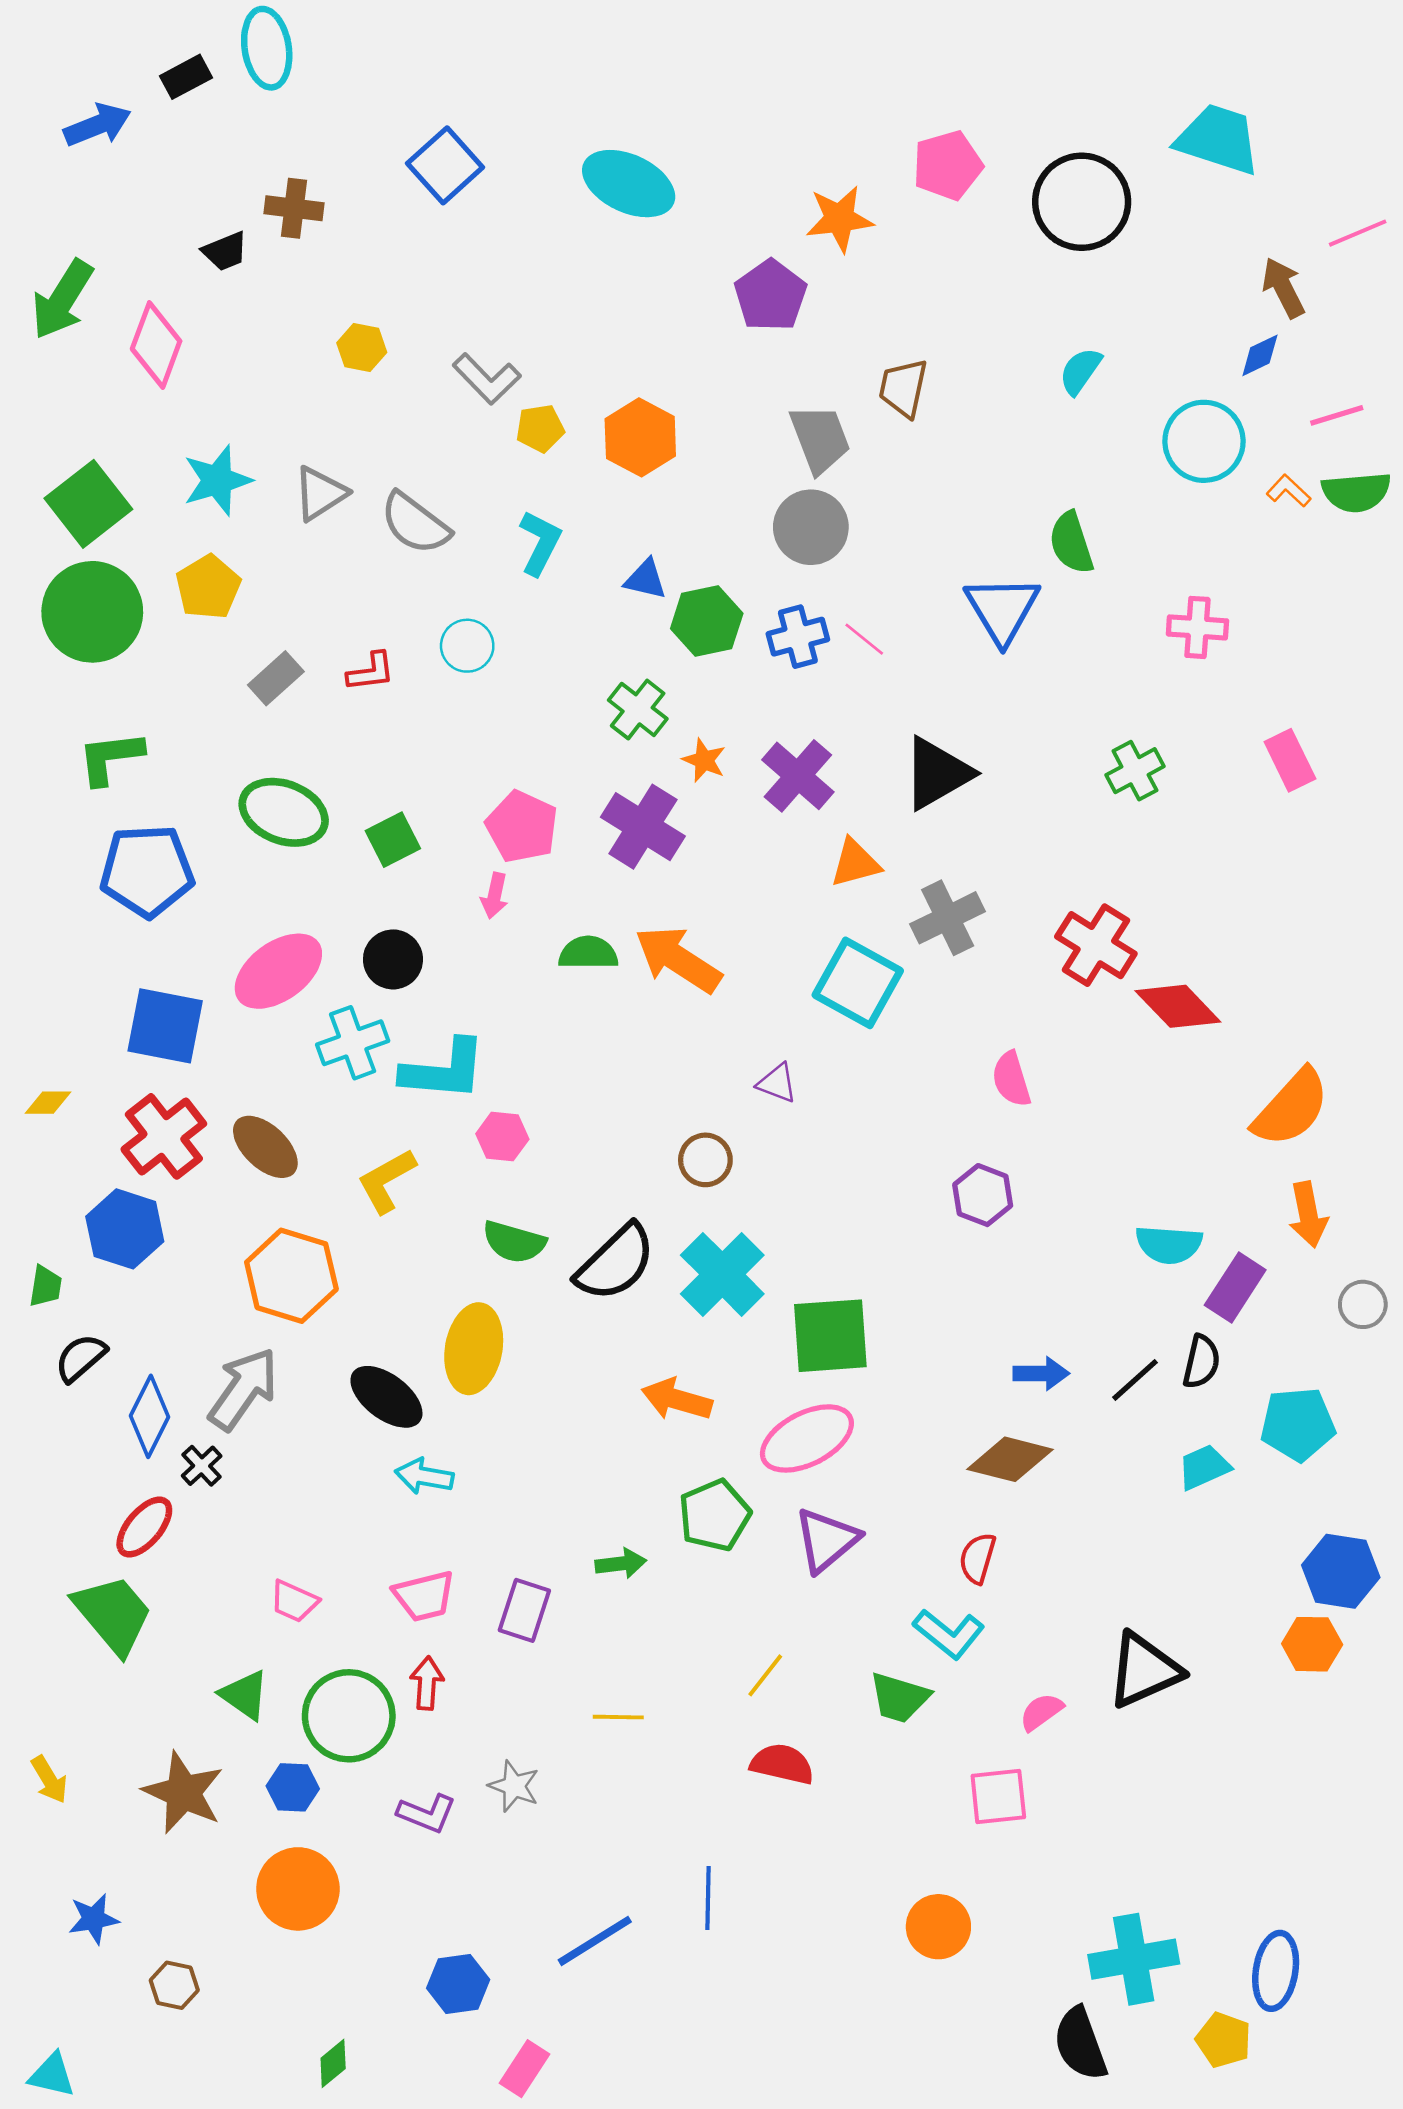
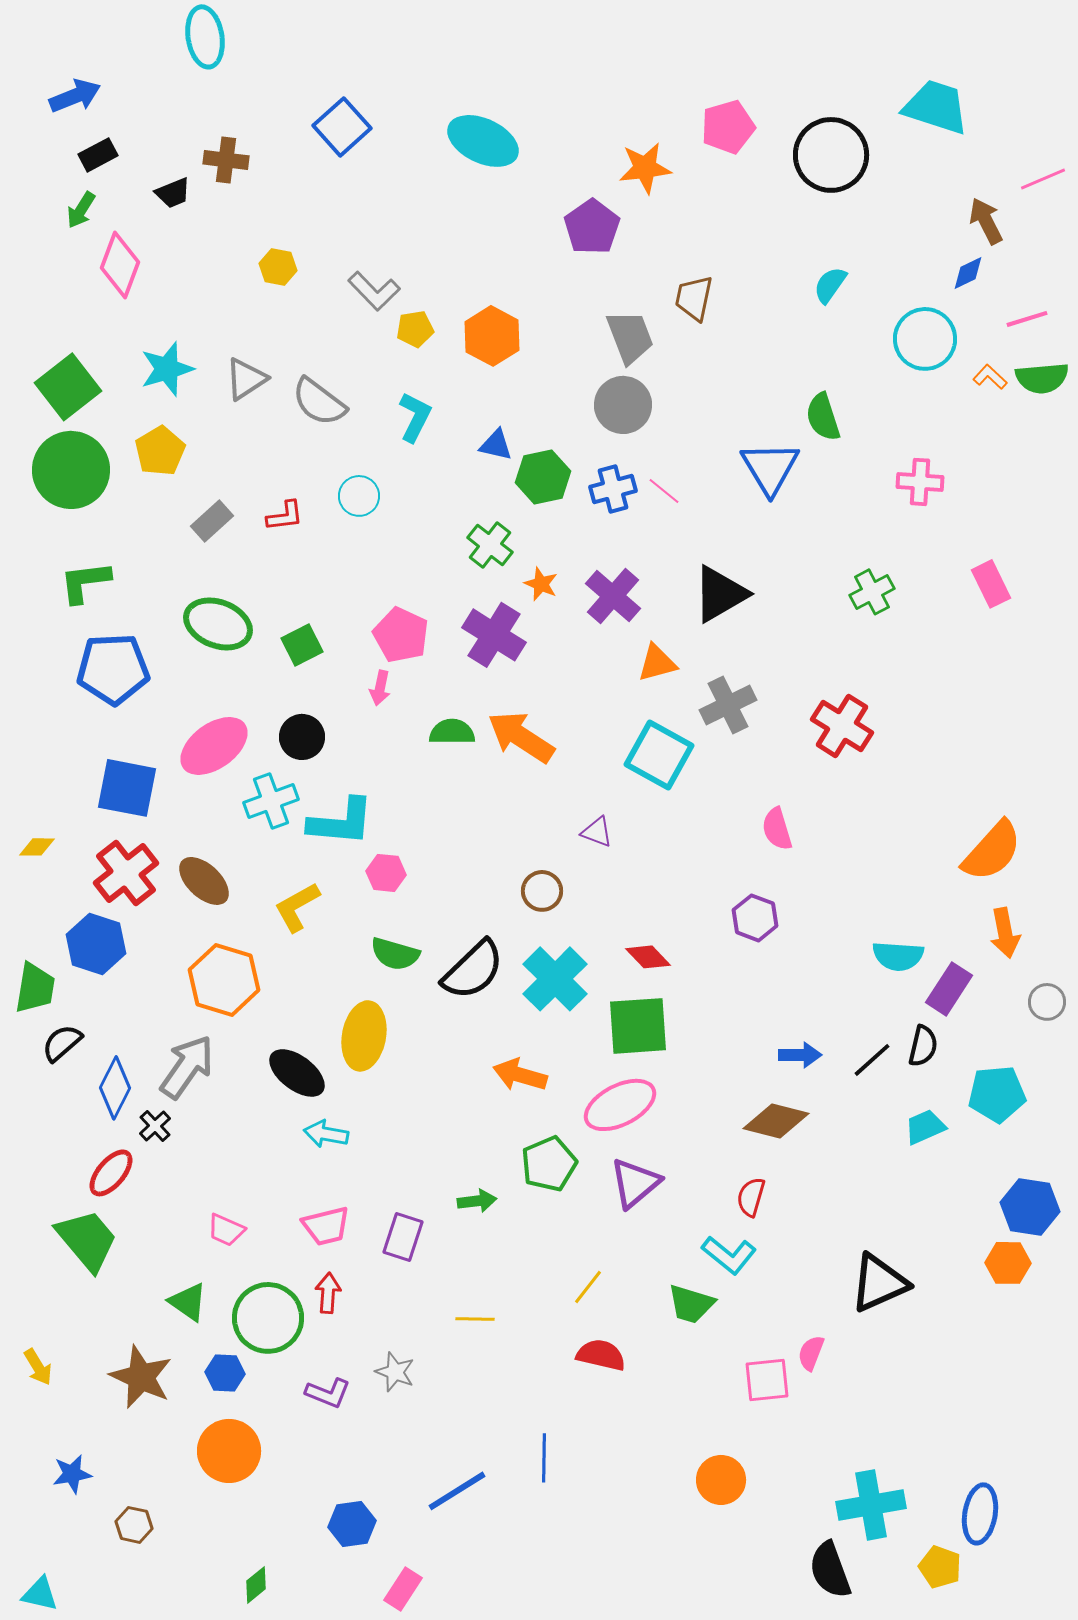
black rectangle: (186, 77) -> (98, 155), moved
green arrow: (62, 299) -> (81, 210), moved, size x0.6
red diamond: (1178, 1006) -> (648, 957), moved, size x0.7
green trapezoid: (45, 1286) -> (35, 988), size x1.6
pink semicircle: (1041, 1712) -> (811, 1353), moved, turned -33

